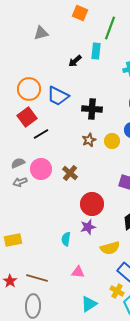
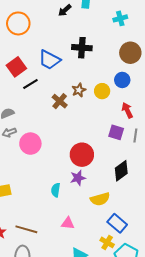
orange circle: (29, 89) -> (18, 23), moved
blue trapezoid: (58, 96) -> (50, 60), moved
black cross: (92, 109) -> (82, 48), moved
pink circle: (41, 169) -> (30, 144), moved
brown cross: (70, 173) -> (60, 101), moved

